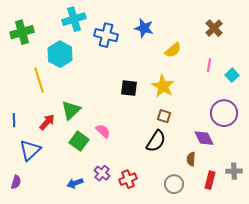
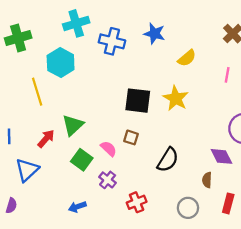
black square: (129, 88) -> (138, 101), size x1.4
brown square: (164, 116) -> (131, 137), moved
purple cross: (102, 173) -> (108, 180), moved

